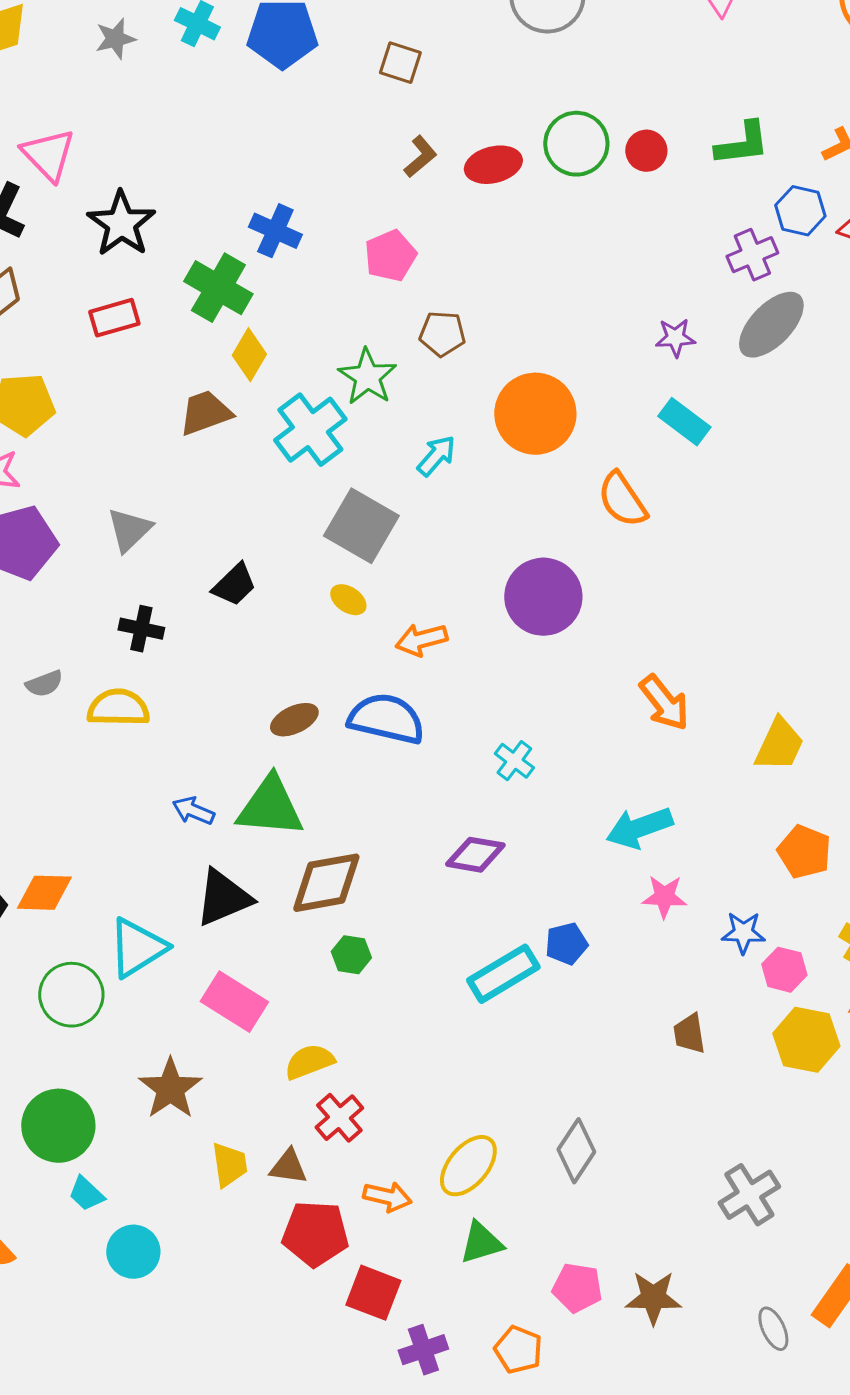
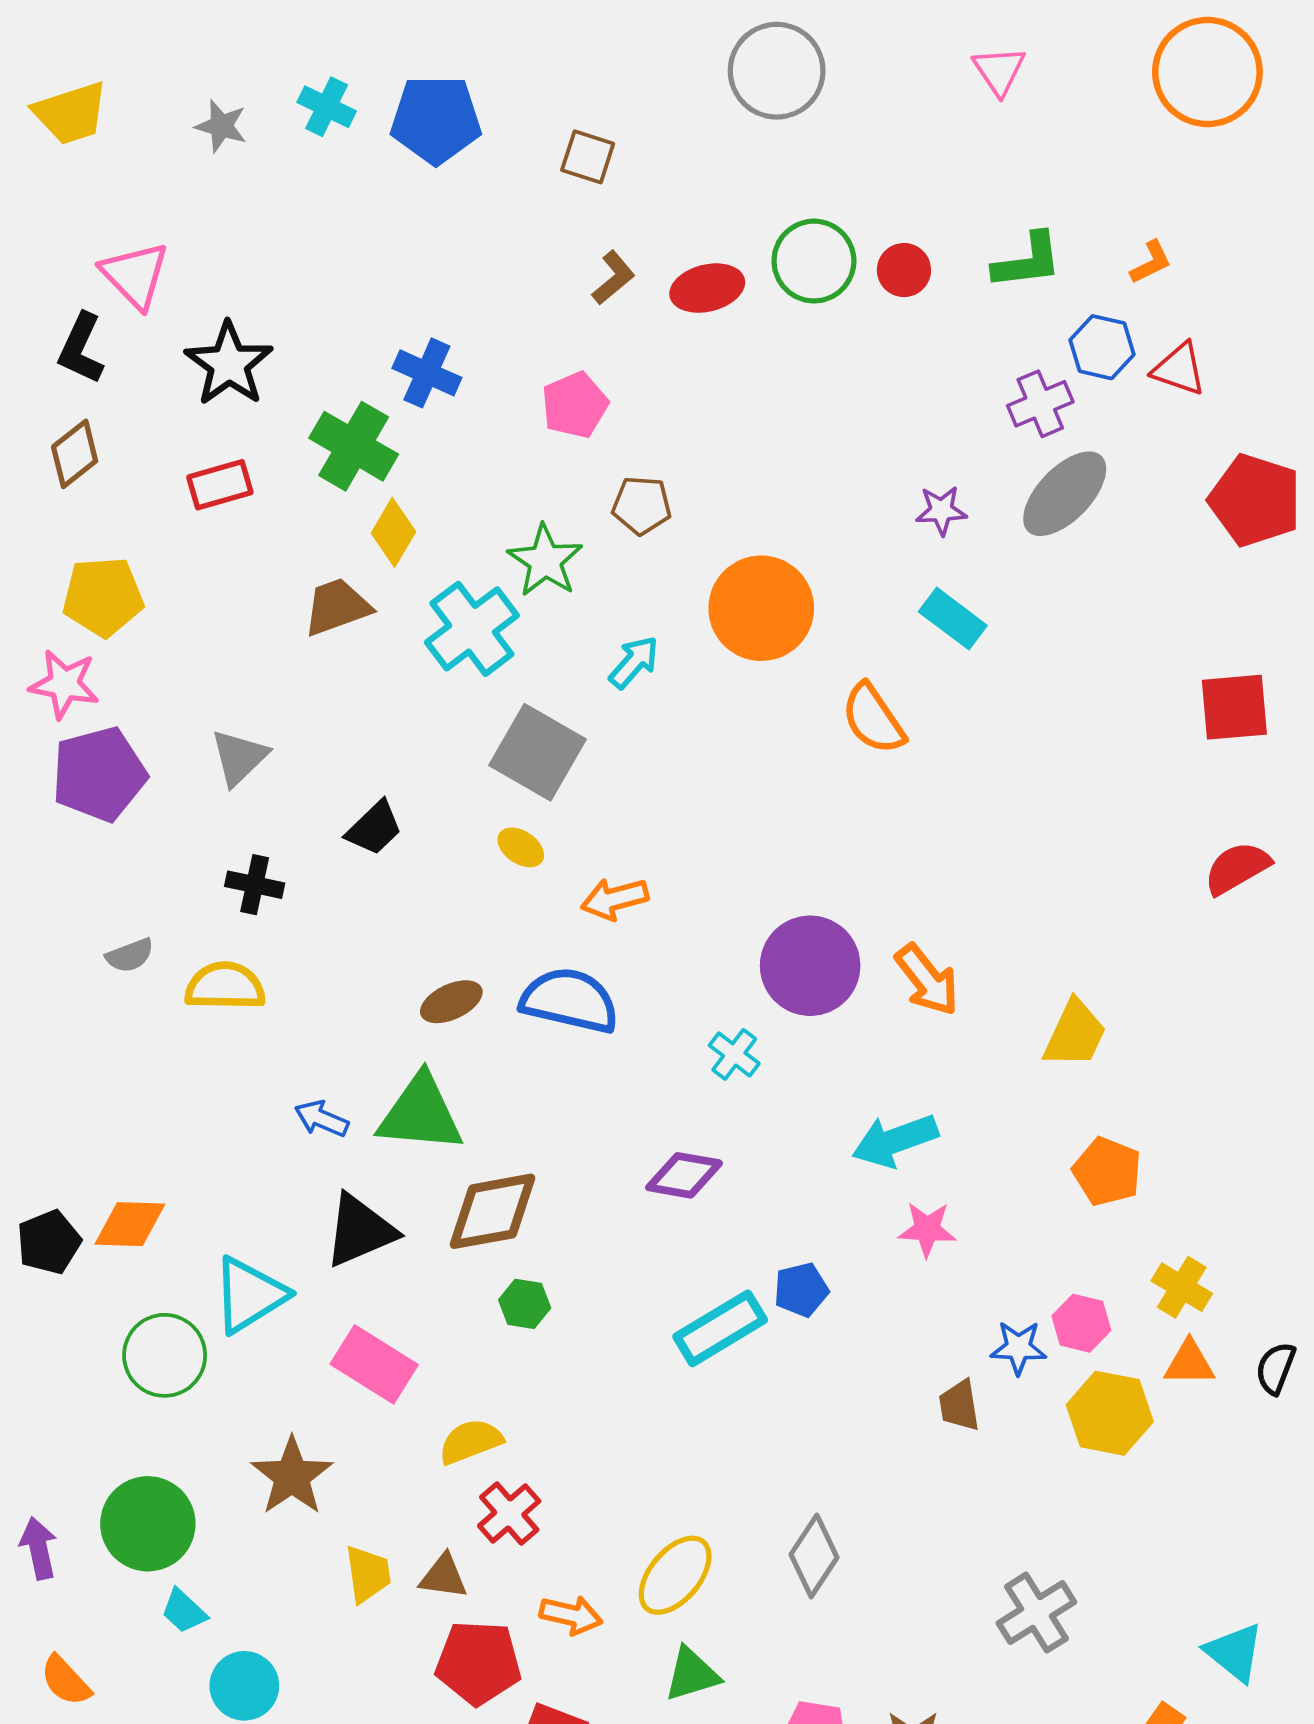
gray star: (115, 39) -> (221, 126), turned 30
purple circle: (543, 597) -> (810, 966), moved
blue star: (743, 933) -> (1018, 1348), moved

